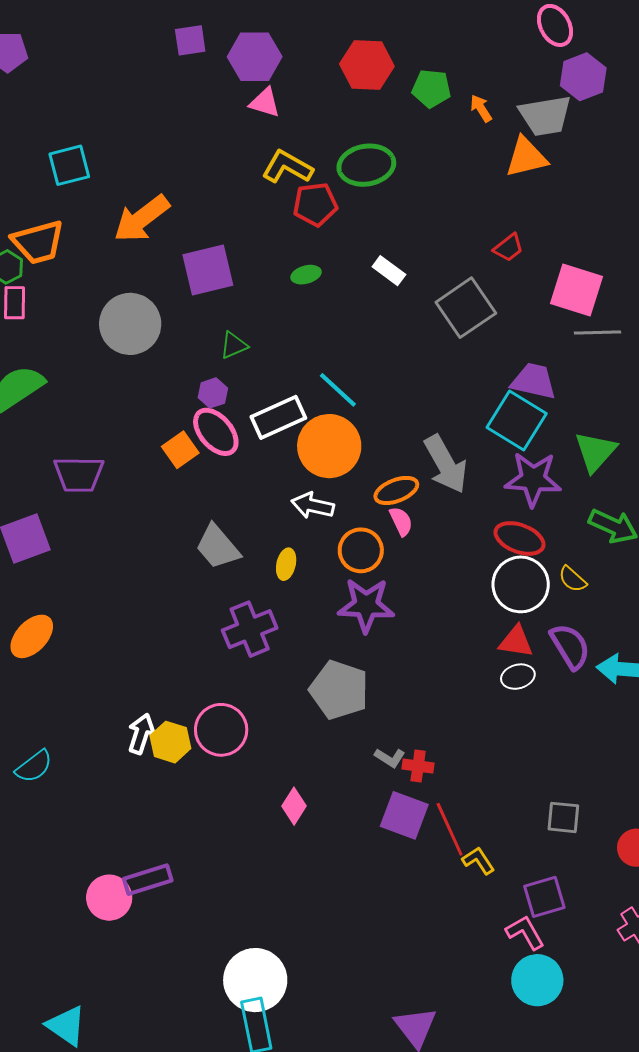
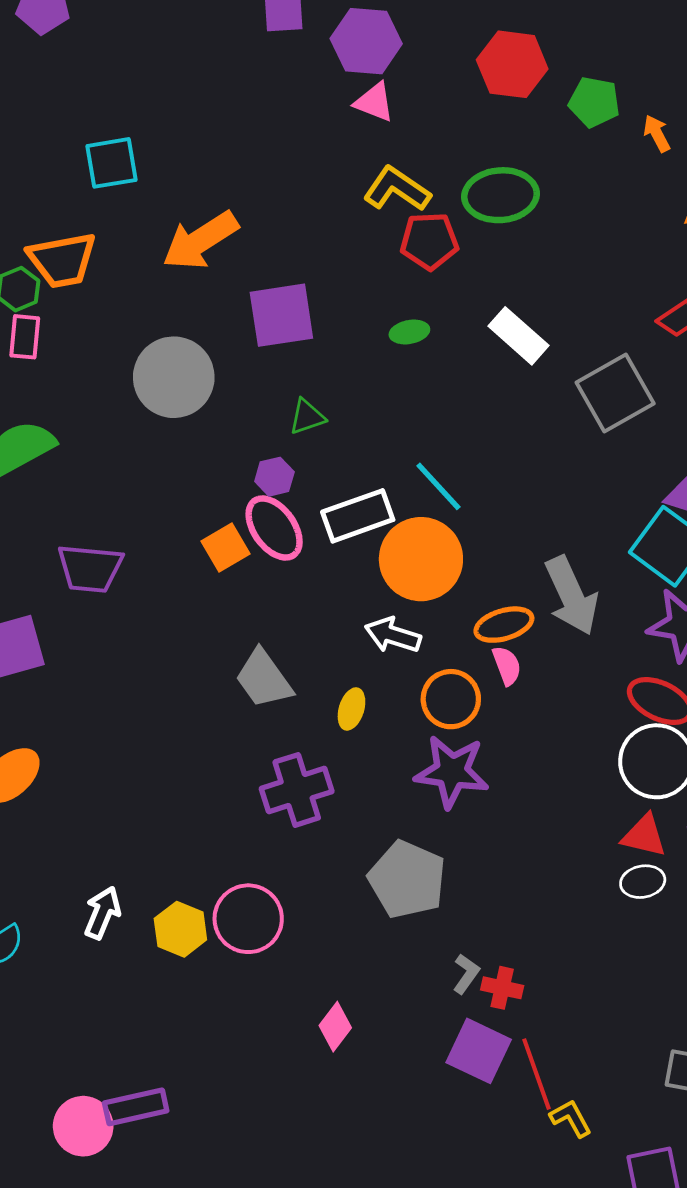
white rectangle: (389, 271) -> (518, 336), size x1.4
white arrow: (141, 734) -> (102, 913), moved
gray L-shape: (390, 758) -> (466, 974), turned -92

